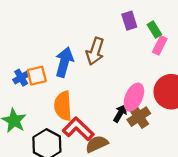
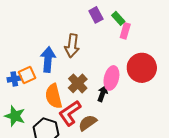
blue cross: (21, 78) -> (14, 79), turned 32
brown cross: (139, 117) -> (78, 83), moved
red L-shape: (78, 129) -> (70, 113), turned -68

